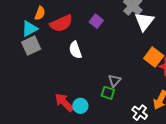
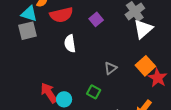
cyan triangle: (30, 29) -> (29, 14), turned 36
gray triangle: (114, 81) -> (111, 68), moved

